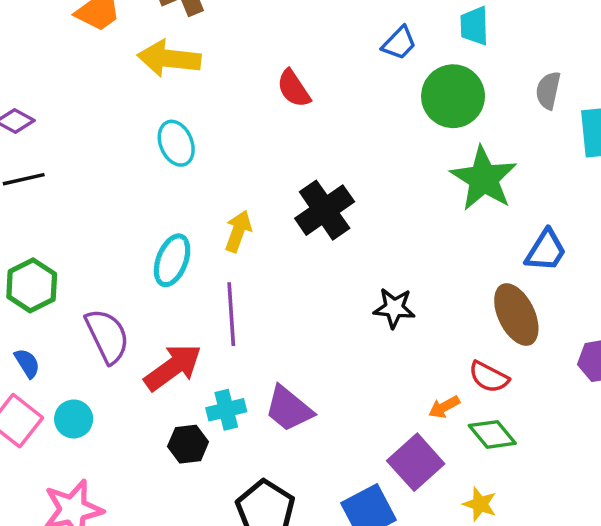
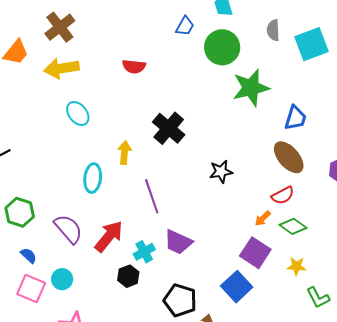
red semicircle: (294, 89) -> (134, 66), turned -35
green star: (484, 178) -> (251, 88), turned -30
purple line: (231, 314) -> (152, 196), moved
red semicircle: (489, 377) -> (283, 195), turned -40

